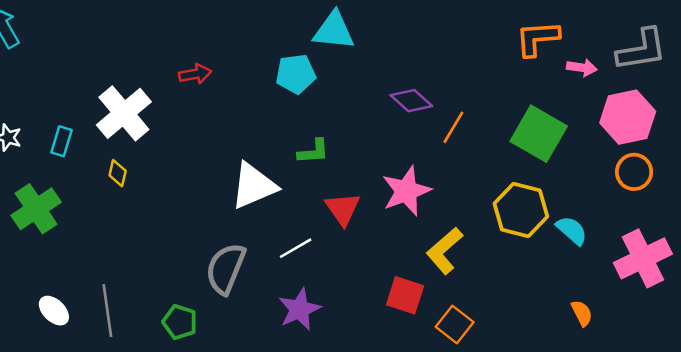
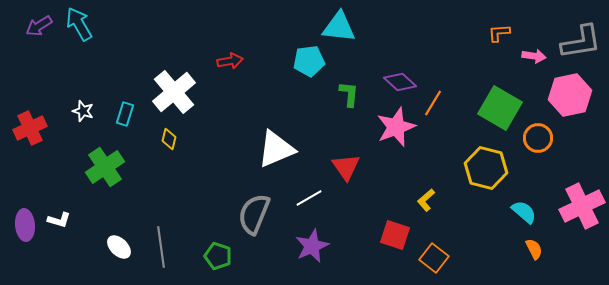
orange L-shape: (537, 38) -> (499, 33), size x0.6
green L-shape: (313, 152) -> (349, 94), moved, turned -80
orange circle: (634, 172) -> (538, 138), moved
pink star: (406, 191) -> (396, 127), moved
cyan semicircle: (572, 230) -> (524, 212), moved
yellow L-shape: (444, 251) -> (426, 200), size x0.6

